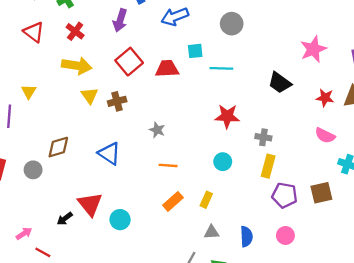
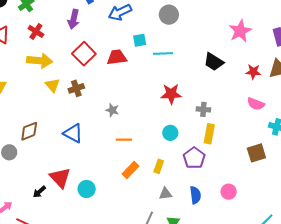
purple pentagon: (285, 195) -> (194, 158), moved, turned 30

